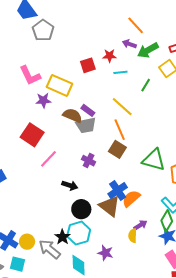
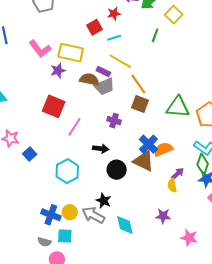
cyan line: (120, 72) -> (114, 38), moved
yellow line: (122, 107) -> (120, 61), moved
orange semicircle: (131, 198) -> (163, 149), turned 30
cyan hexagon: (79, 233) -> (67, 171), moved
purple star: (105, 253) -> (163, 216), moved

